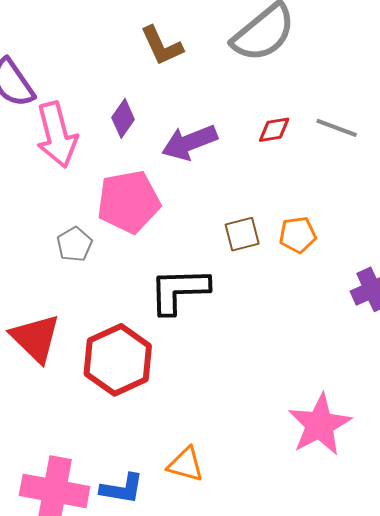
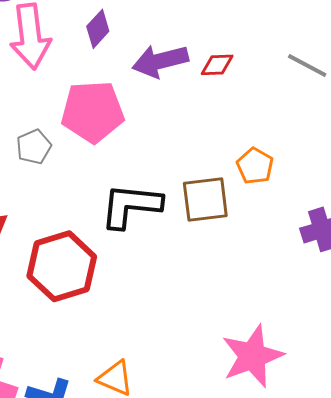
red diamond: (274, 130) -> (217, 65), moved
brown square: (242, 234) -> (205, 199), moved, size x1.4
orange pentagon: (298, 235) -> (255, 166), turned 30

